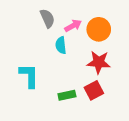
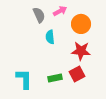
pink arrow: (73, 26) -> (60, 11), moved
cyan L-shape: (29, 76) -> (24, 79), moved

